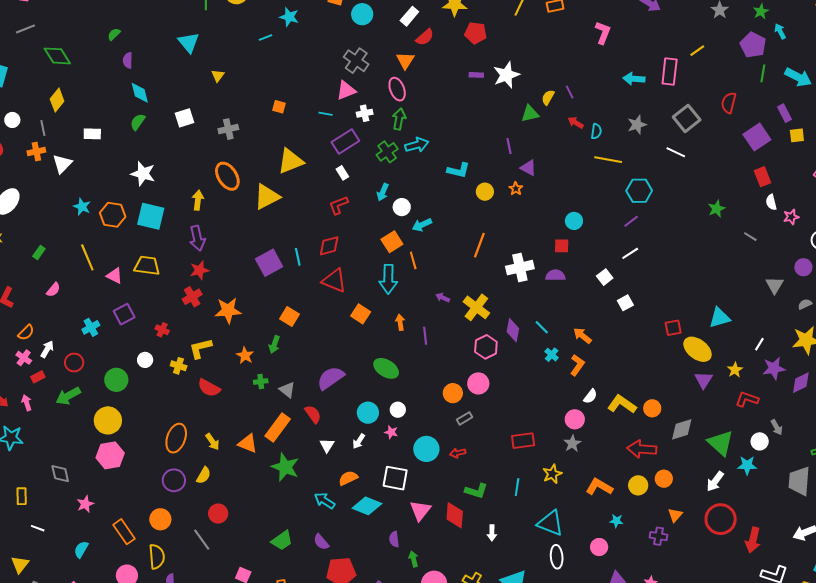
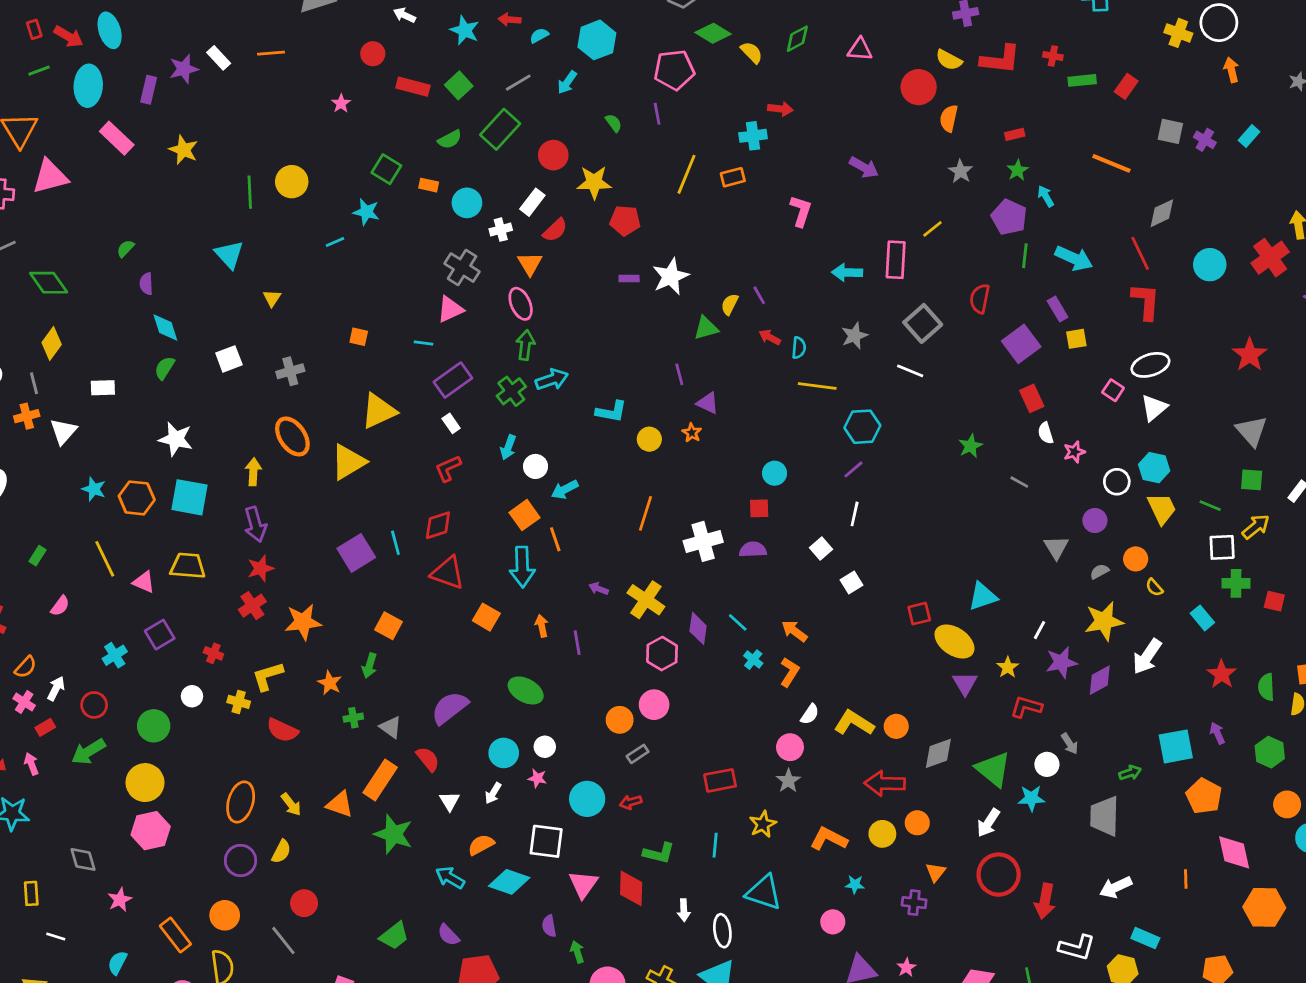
white cross: (365, 113) -> (501, 230), moved
white line: (630, 253) -> (855, 514), turned -42
white ellipse: (557, 557) -> (722, 931), moved

